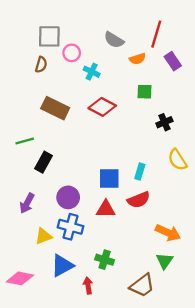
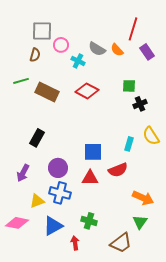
gray semicircle: (114, 40) -> (97, 49), moved
orange semicircle: (137, 59) -> (117, 50), turned 64
green square: (144, 92) -> (129, 86), moved
green line: (25, 141) -> (21, 81), moved
cyan rectangle: (140, 172) -> (129, 144), moved
pink diamond: (20, 278) -> (17, 223), moved

